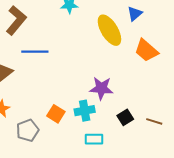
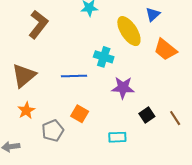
blue line: (35, 52) -> (74, 76), moved
cyan cross: (85, 111) -> (104, 57), moved, turned 30
brown line: (154, 121) -> (175, 118), turned 42

